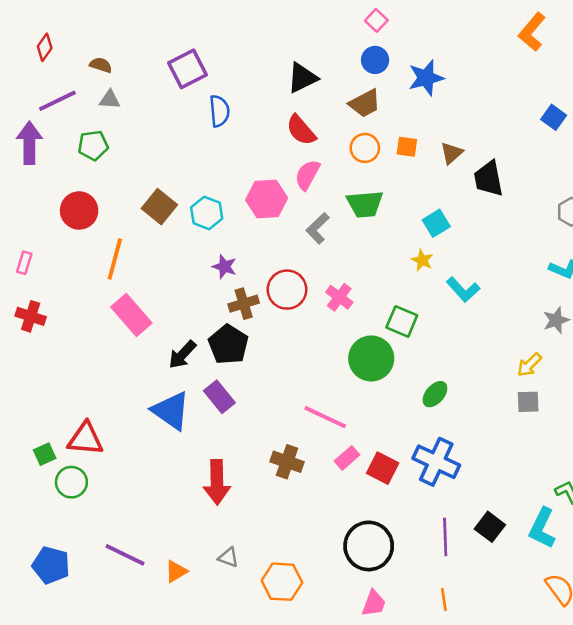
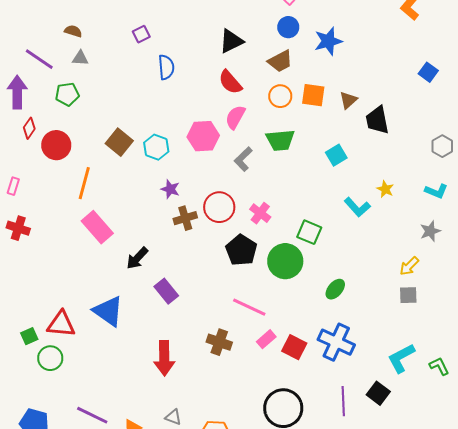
red diamond: (45, 47) -> (29, 128), moved
purple square: (188, 69) -> (141, 34), size x0.6
purple line: (57, 101) -> (39, 59), turned 60
orange square: (407, 147) -> (313, 95), size x1.4
yellow star: (422, 260) -> (385, 189), moved
black pentagon: (228, 344) -> (241, 250), moved
blue triangle: (171, 411) -> (108, 311), moved
cyan L-shape: (542, 528) -> (401, 358), moved, turned 36

